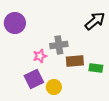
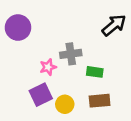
brown rectangle: (75, 61) -> (100, 101), moved
green rectangle: (96, 68) -> (95, 72), moved

